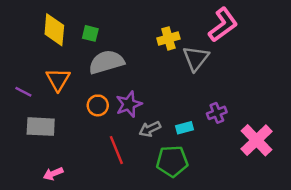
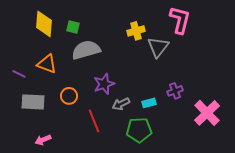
pink L-shape: (223, 25) -> (180, 20), turned -40
orange triangle: (58, 79) -> (47, 64), turned -40
orange circle: (98, 105) -> (69, 96), moved

